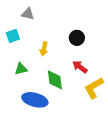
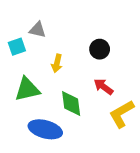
gray triangle: (28, 14) -> (38, 30), moved
green triangle: (21, 69) -> (27, 89), size x1.5

